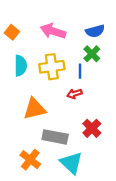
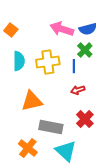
pink arrow: (53, 31) -> (62, 29), moved
red arrow: (75, 94) -> (78, 90), moved

